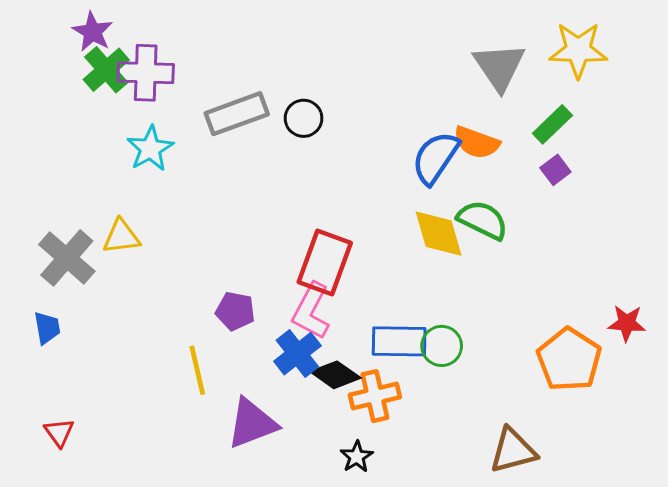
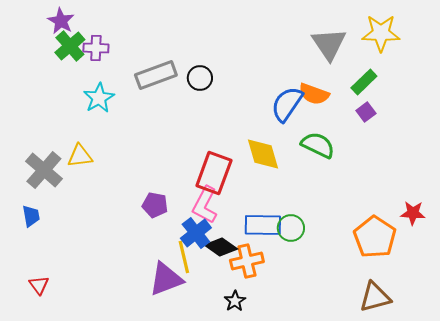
purple cross: (146, 73) -> (96, 48), size x0.7
yellow diamond: (439, 234) -> (263, 154), moved
yellow line: (197, 370) -> (184, 257), moved
brown triangle: (513, 451) -> (375, 297), moved

